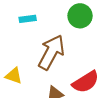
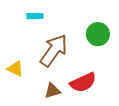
green circle: (80, 16) -> (98, 34), moved

